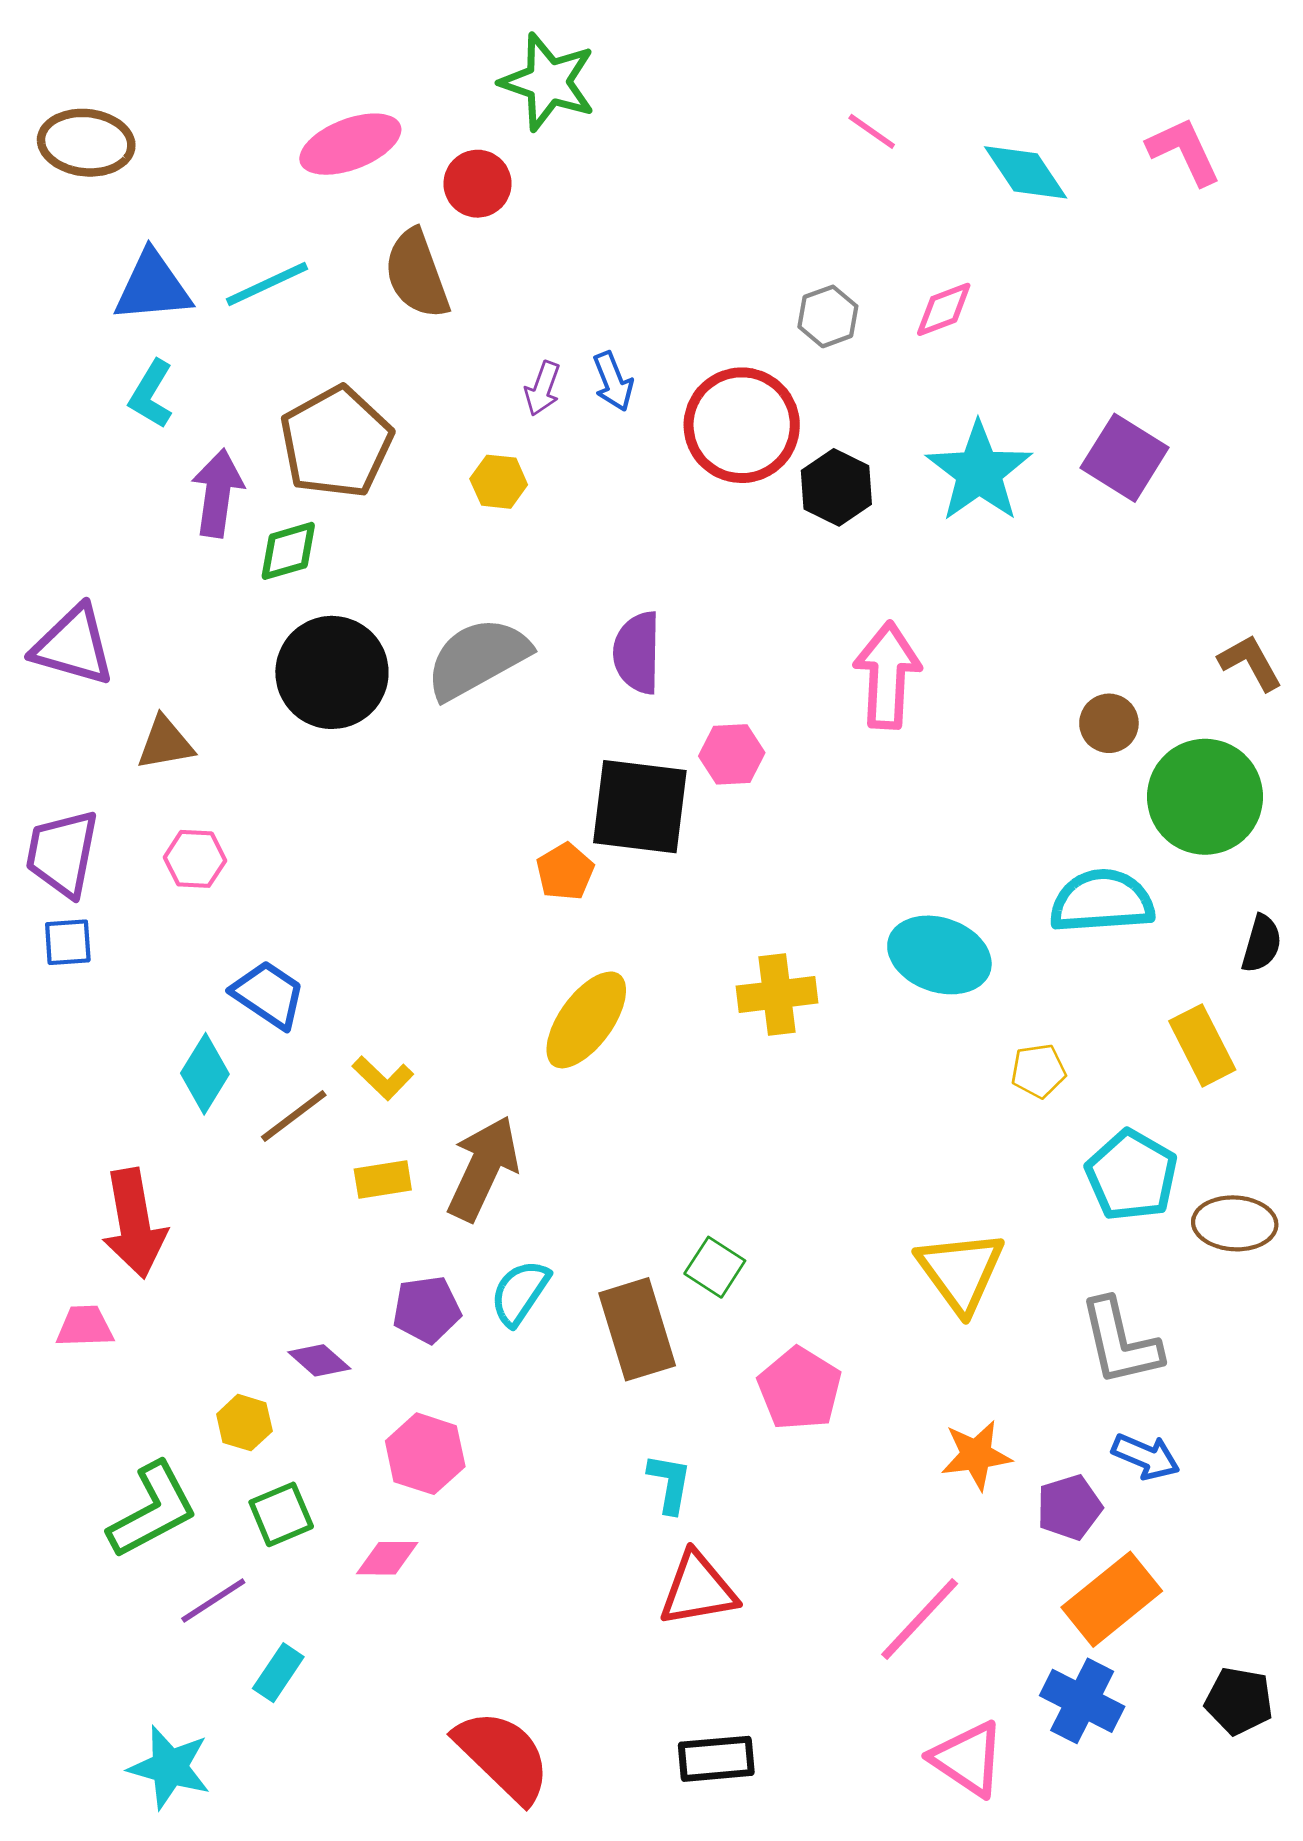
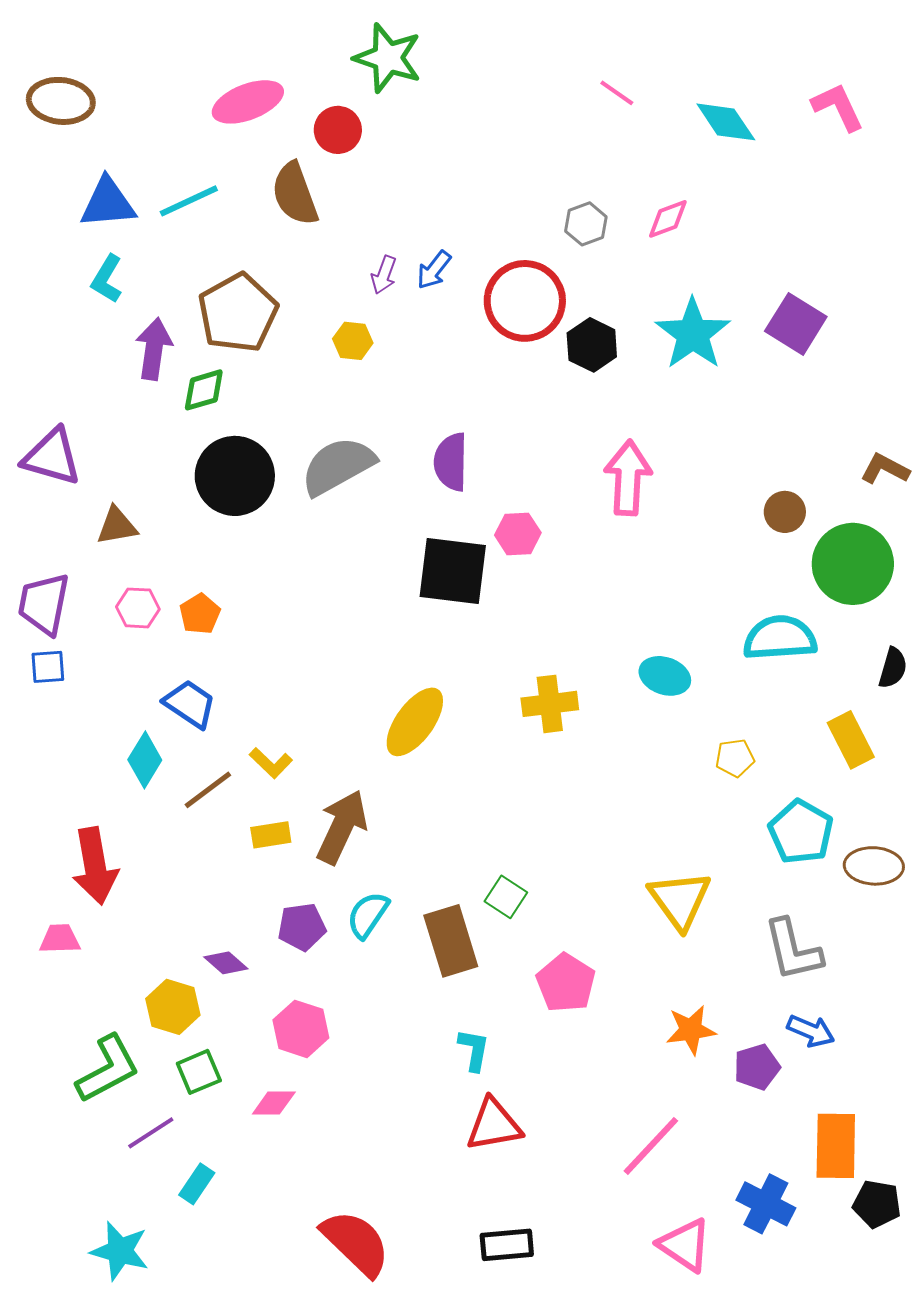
blue arrow: (613, 381) -> (434, 270), turned 60
brown L-shape: (1250, 663) -> (885, 469), turned -33
orange pentagon: (565, 872) -> (200, 614), moved
cyan ellipse: (939, 955) -> (665, 676), size x0.7
yellow hexagon: (244, 1423) -> (173, 1007), size x1.4
orange rectangle: (1112, 1599) -> (836, 1146), moved, turned -50

